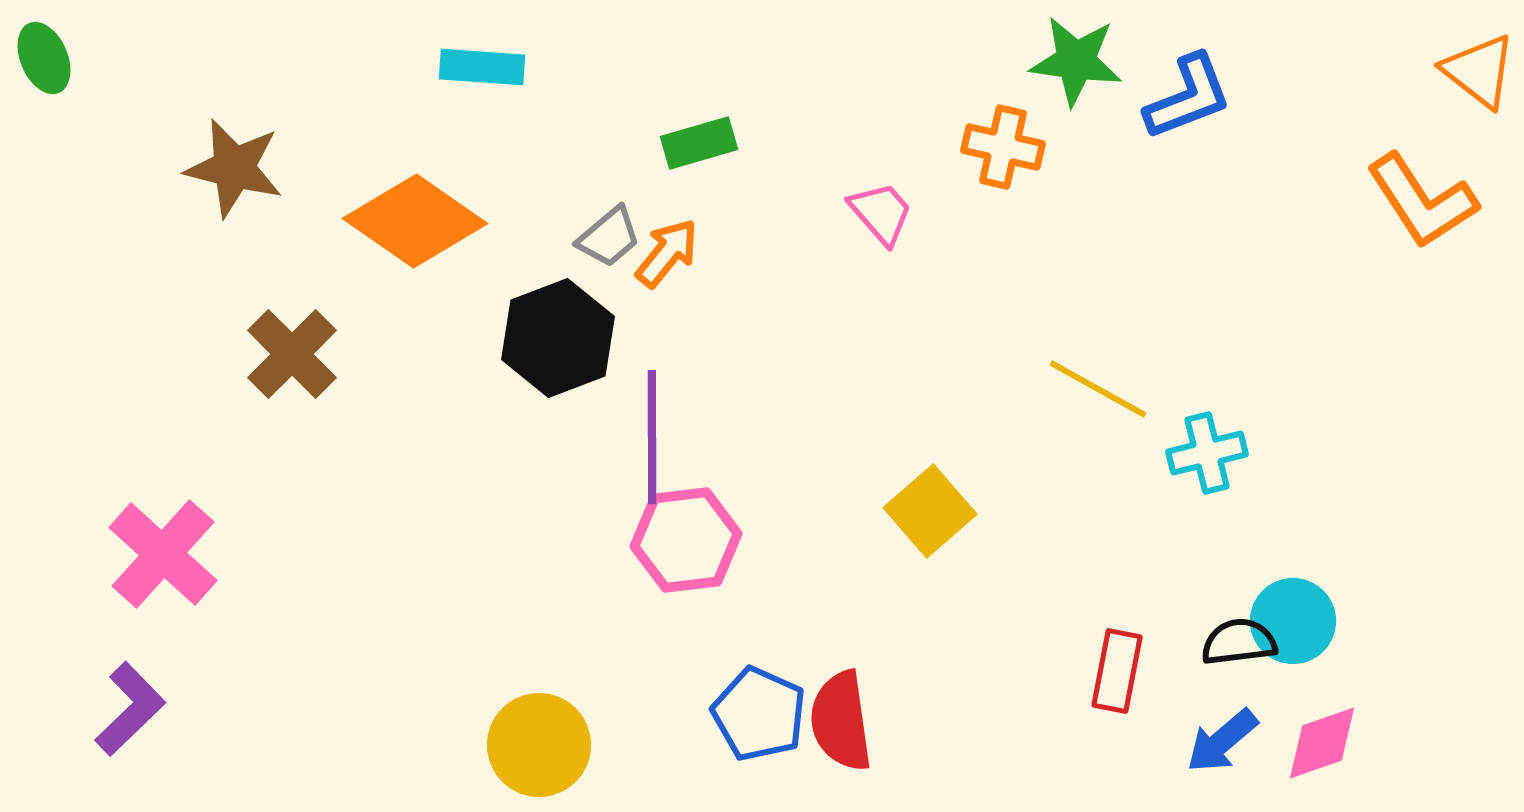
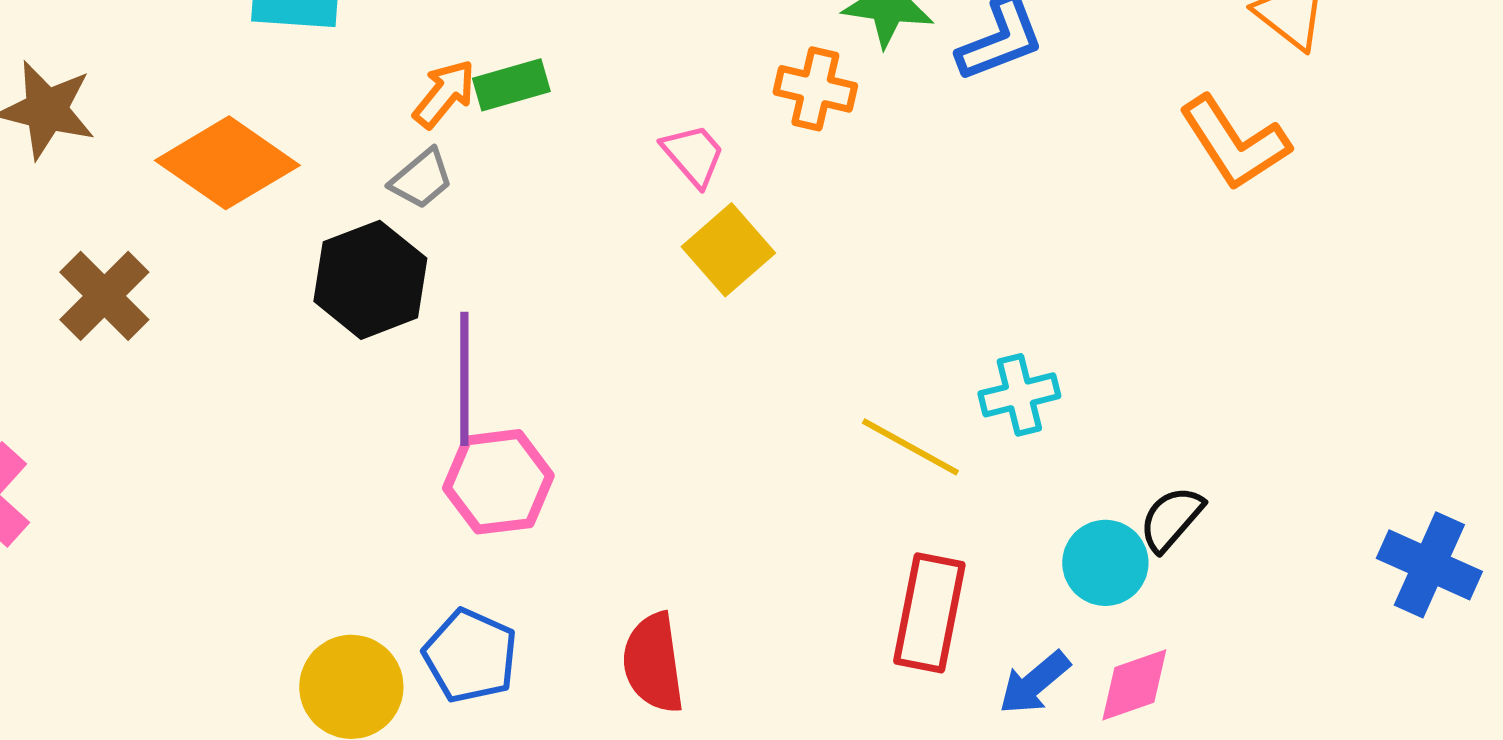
orange arrow: (667, 253) -> (444, 94), moved
yellow line: (1098, 389) -> (910, 447), moved
yellow square: (930, 511) -> (728, 250), moved
black semicircle: (1239, 642) -> (1171, 519), moved, turned -42
red rectangle: (1117, 671) -> (929, 613), size x1.4
blue pentagon: (759, 714) -> (470, 656), moved

